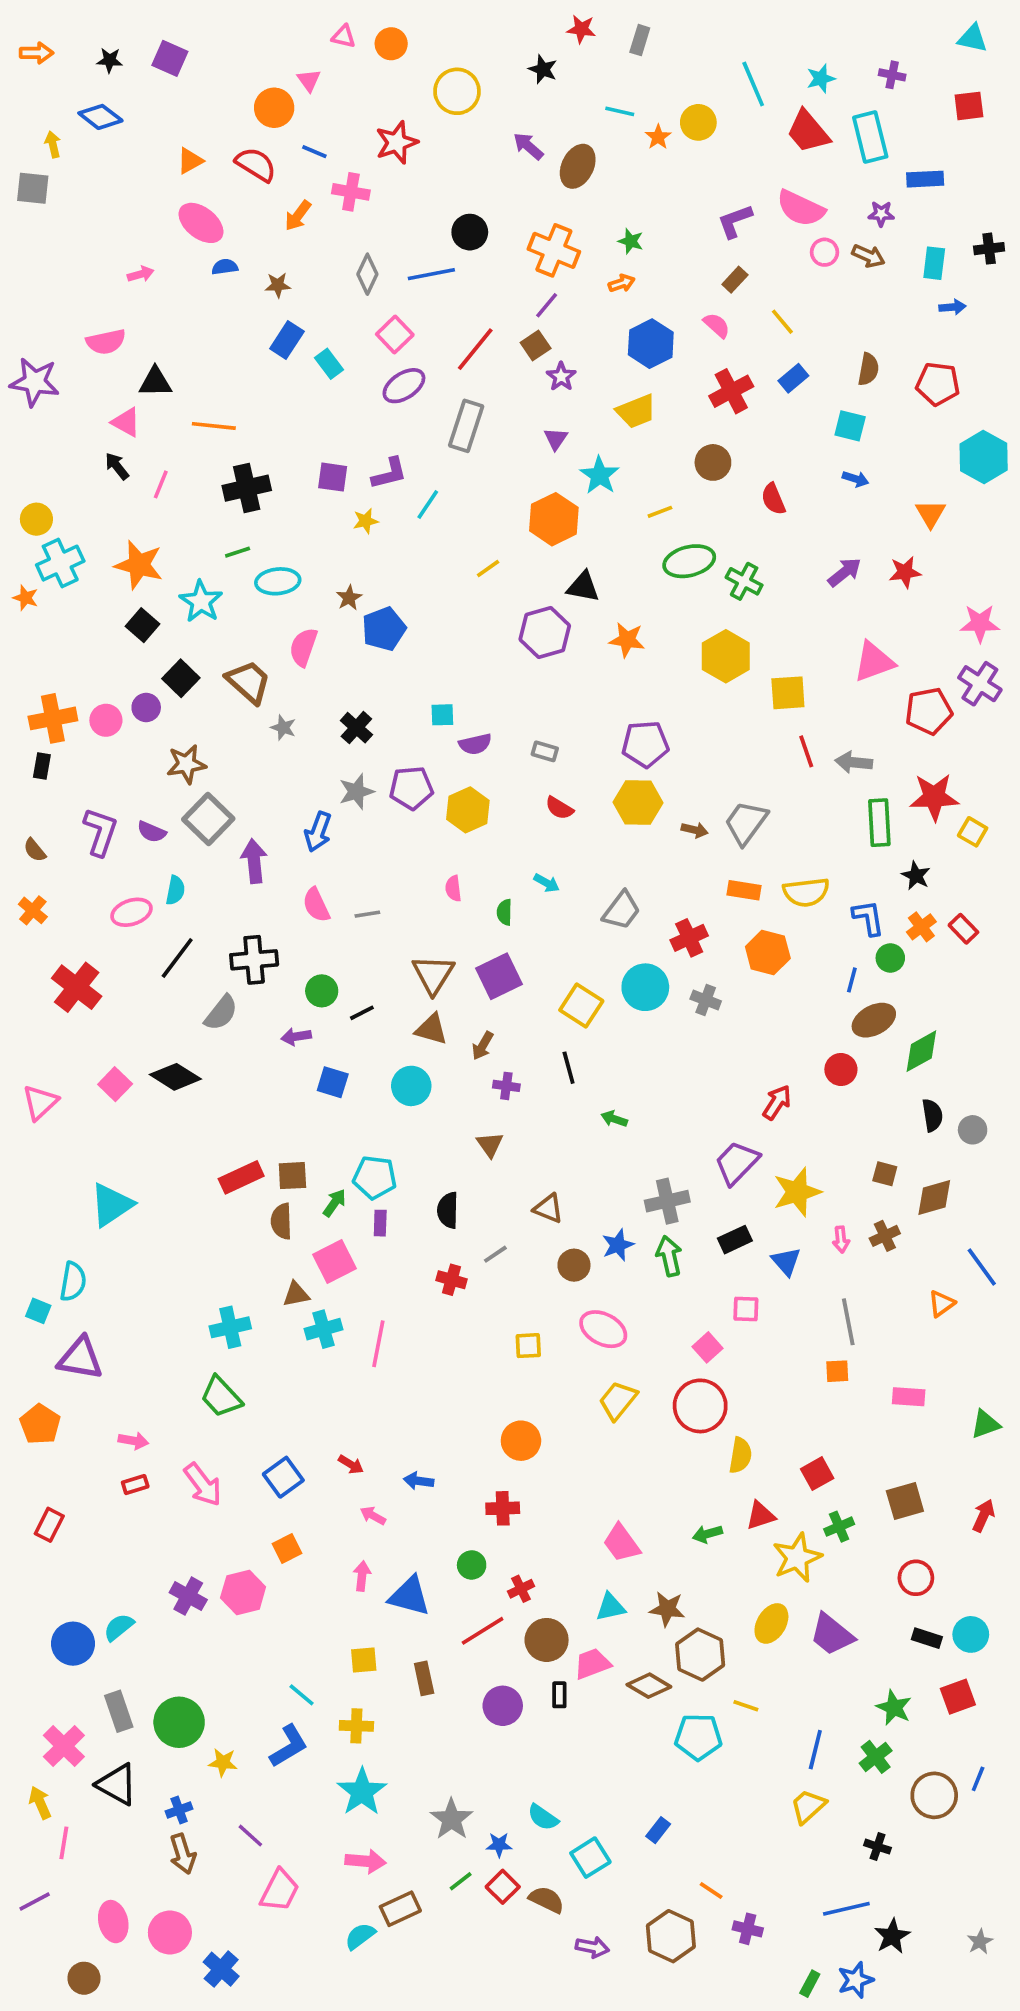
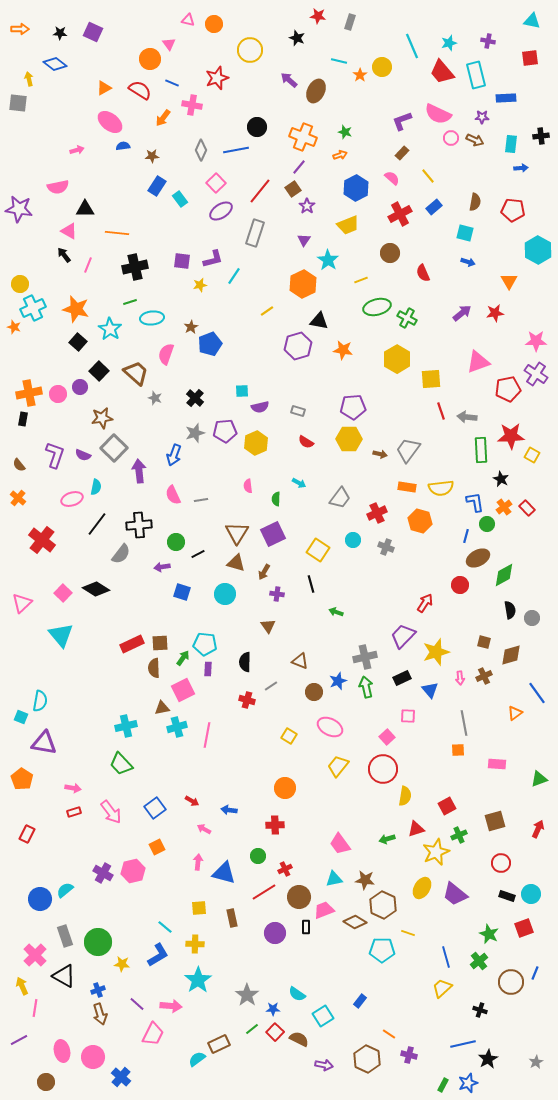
cyan circle: (645, 987) -> (353, 540), size x0.6
cyan triangle: (111, 1205) -> (61, 635), moved, turned -36
yellow square: (528, 1346) -> (289, 736), turned 35
blue line: (815, 1750) -> (446, 957), turned -30
pink arrow: (366, 1861) -> (171, 1006), moved

